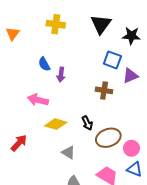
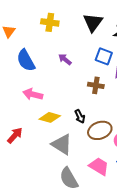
blue semicircle: (44, 64) -> (26, 60), moved, size x1.6
purple arrow: (61, 75) -> (65, 59), moved, turned 120
gray triangle: (68, 152) -> (62, 144), size x1.6

